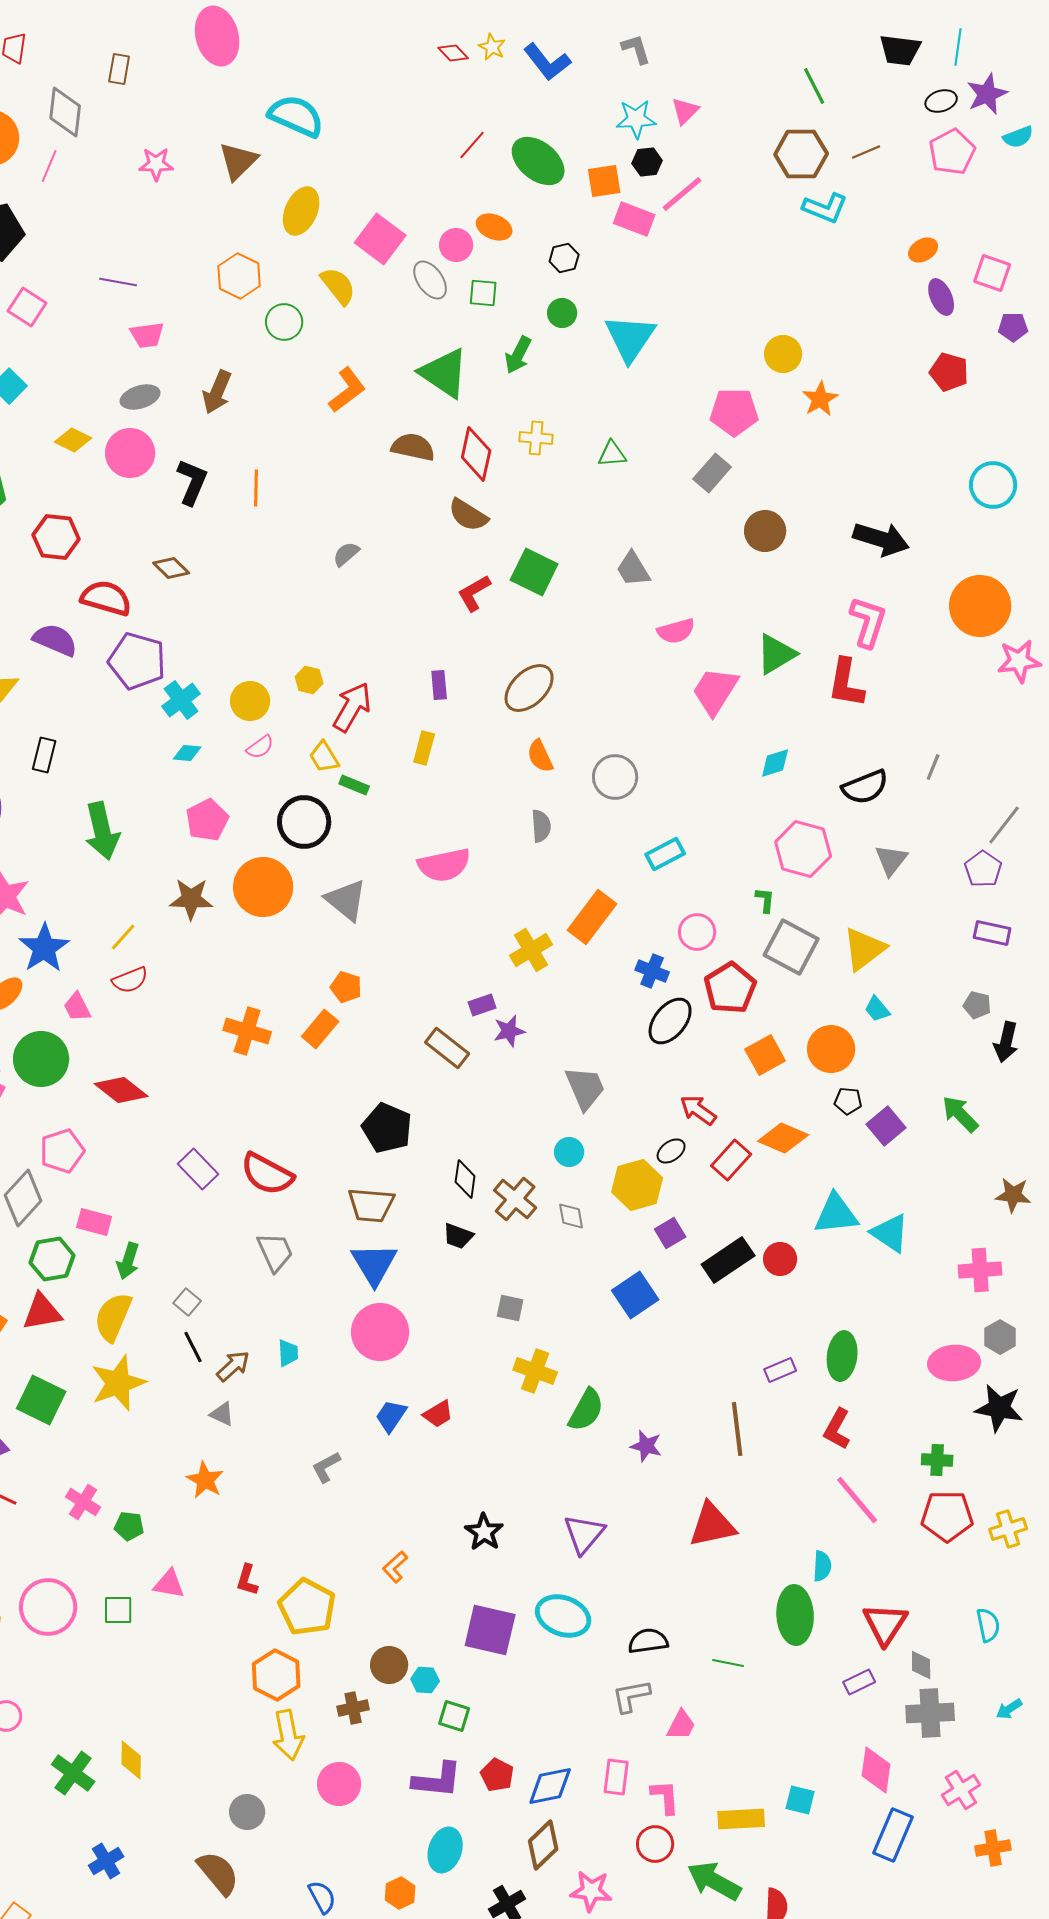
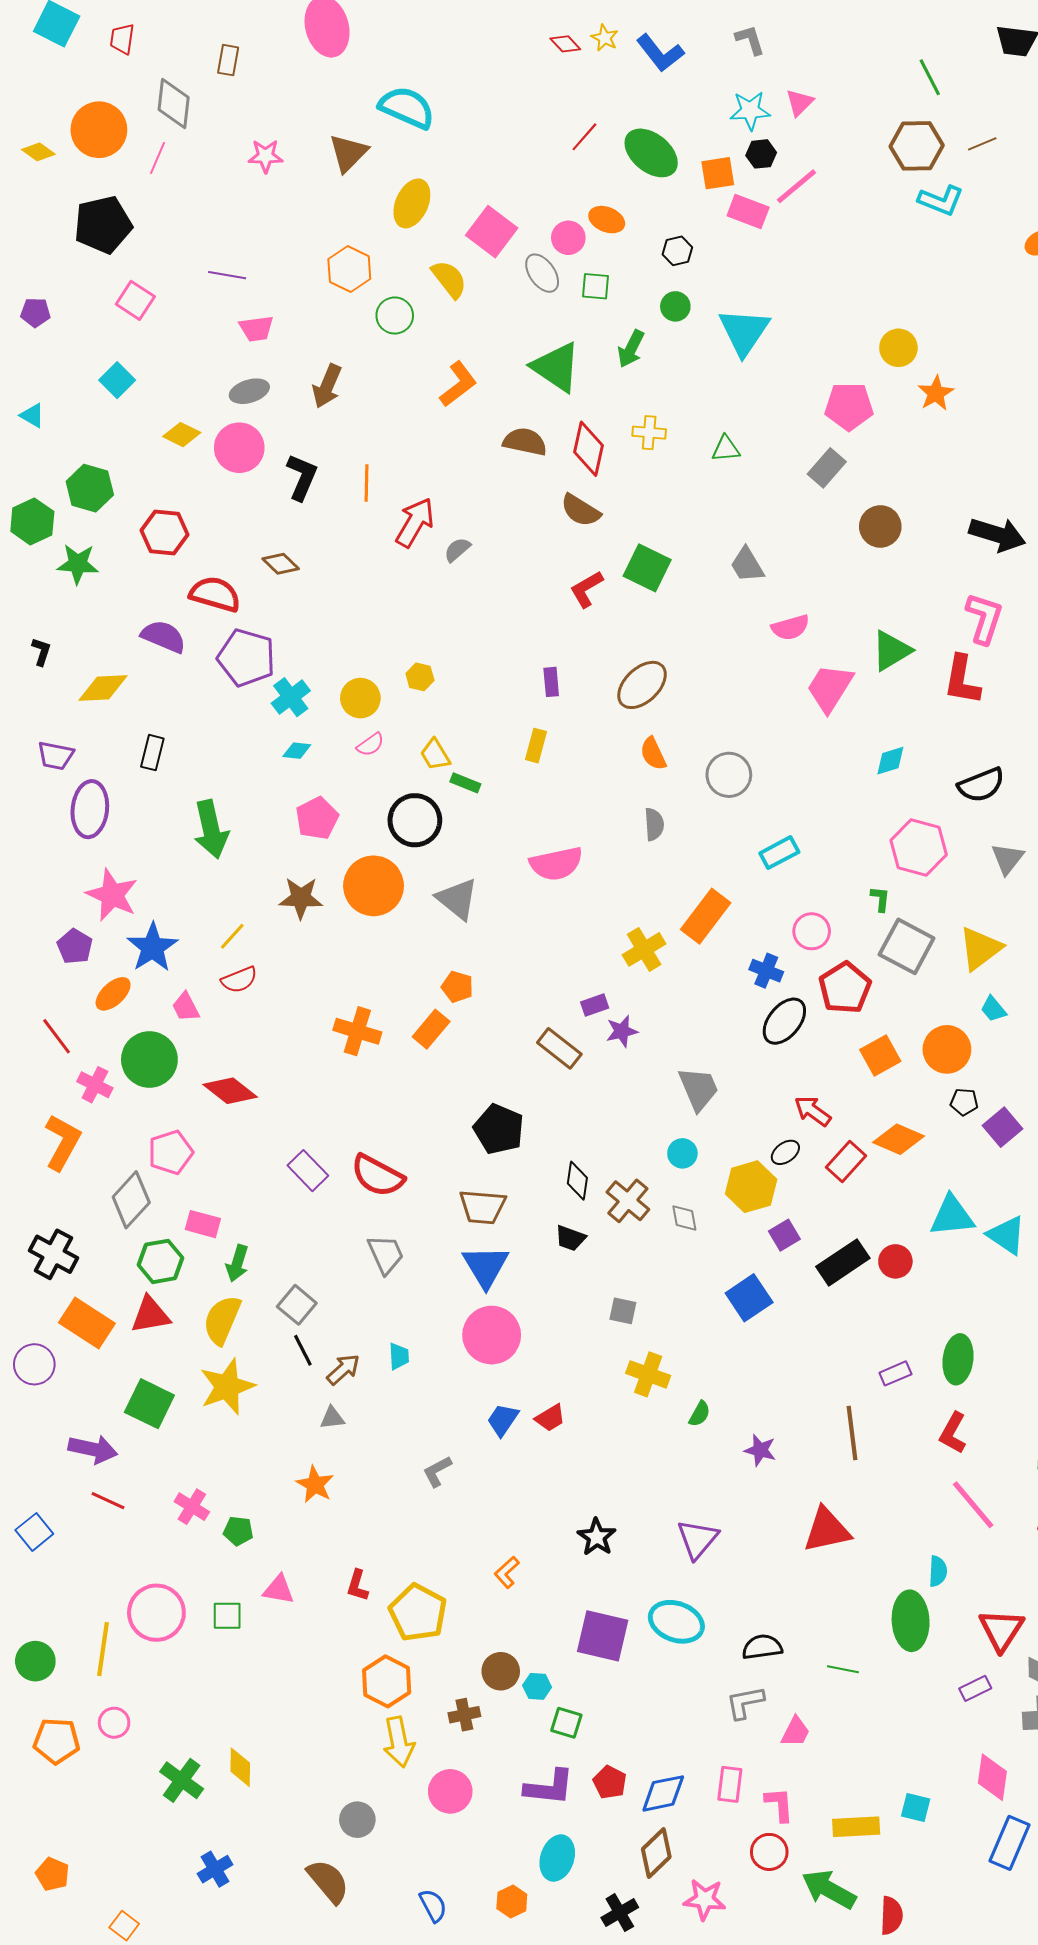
red arrow: (352, 707) -> (415, 522), moved
gray square: (187, 1302) -> (297, 1305), size x1.4
green semicircle: (586, 1410) -> (700, 1414), size x0.6
gray triangle: (222, 1414) -> (332, 1418), turned -32

